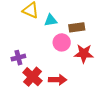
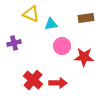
brown rectangle: (77, 27) -> (86, 18), moved
purple cross: (18, 58) -> (14, 43), moved

